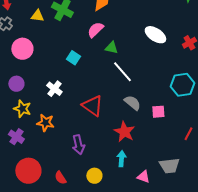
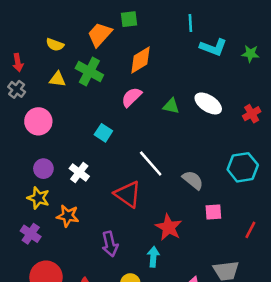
green triangle: (111, 48) -> (171, 106), moved
white line: (122, 72) -> (151, 163), moved
purple circle: (16, 84) -> (43, 169), moved
gray semicircle: (132, 103) -> (193, 180), moved
pink square: (158, 112) -> (213, 212), moved
cyan arrow: (121, 159) -> (153, 257), moved

